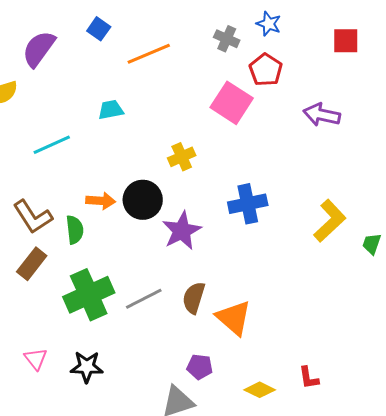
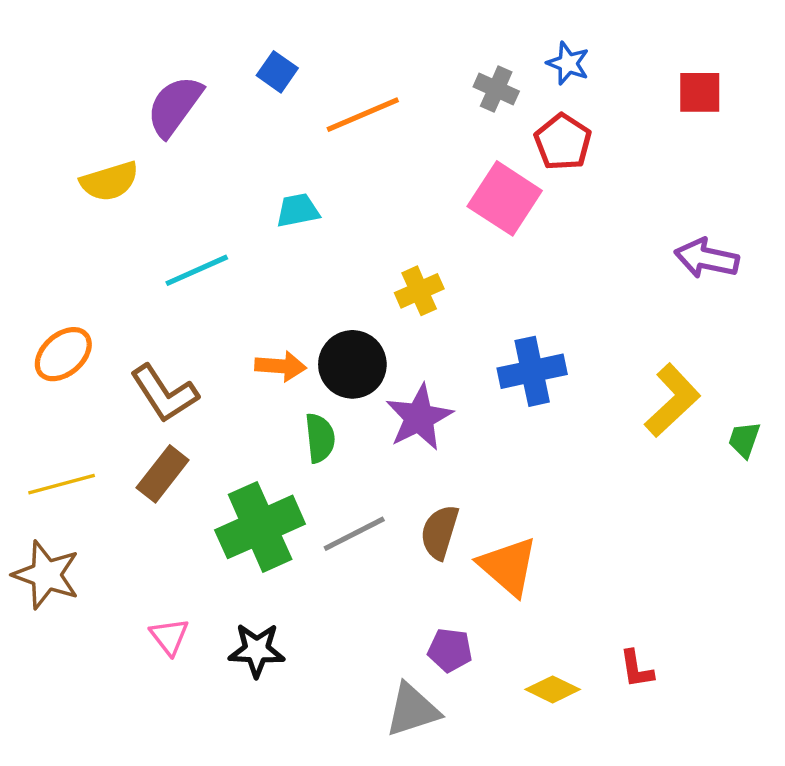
purple arrow: (322, 115) -> (707, 258), moved
green semicircle: (75, 230) -> (320, 438), moved

